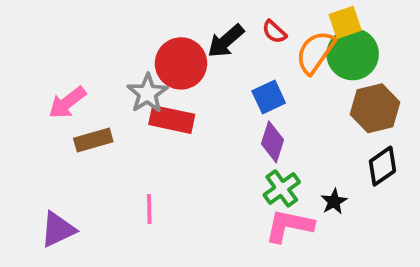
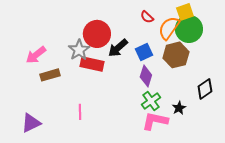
black arrow: (226, 41) -> (118, 48), moved
brown hexagon: (375, 108) -> (176, 55), moved

